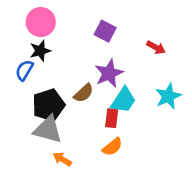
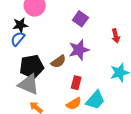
red arrow: (156, 47) -> (116, 36), turned 40
black star: (40, 51) -> (20, 25), moved
cyan trapezoid: (123, 100) -> (95, 100), moved

